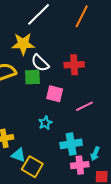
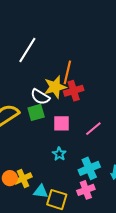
orange line: (82, 16) -> (67, 72), moved
yellow star: (23, 44) -> (55, 87), moved
pink cross: (80, 165) -> (86, 190), moved

